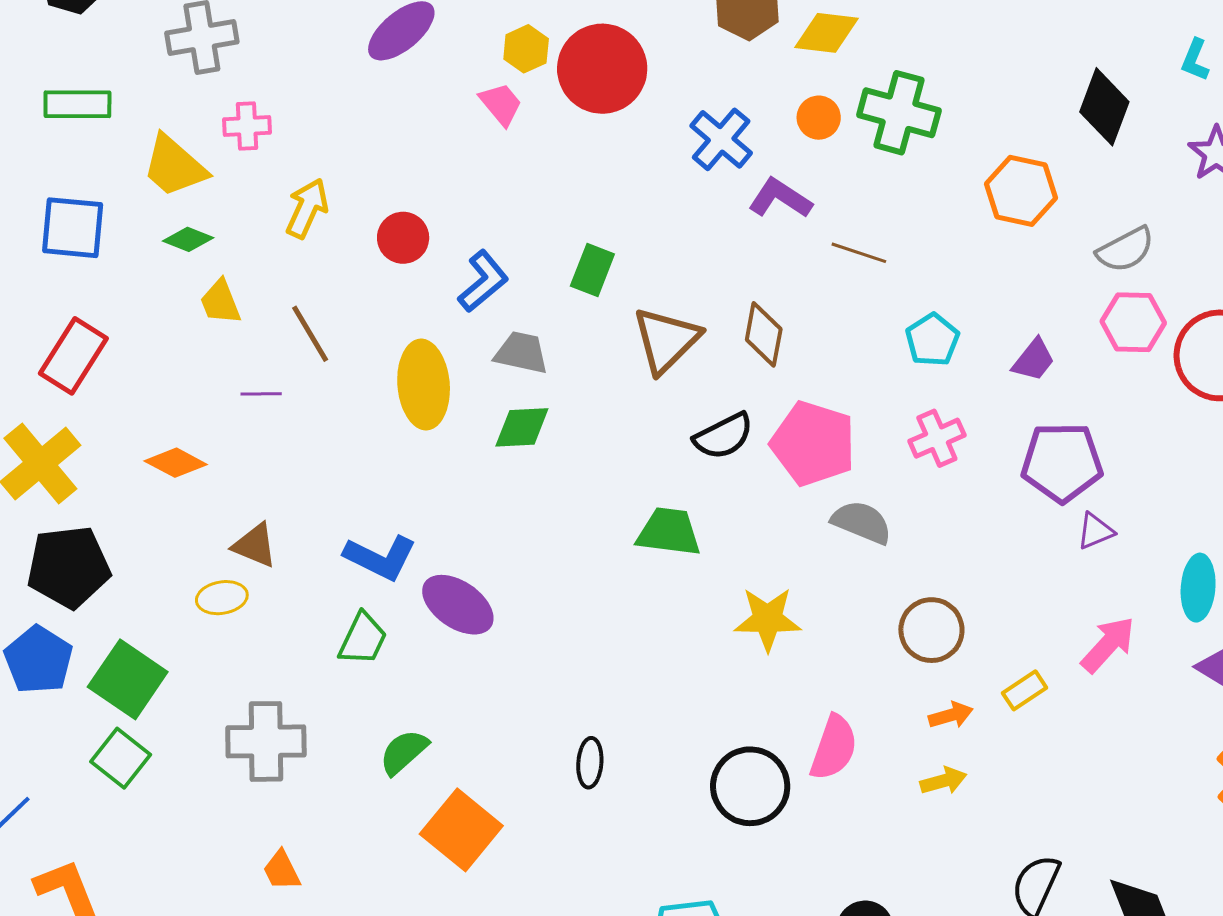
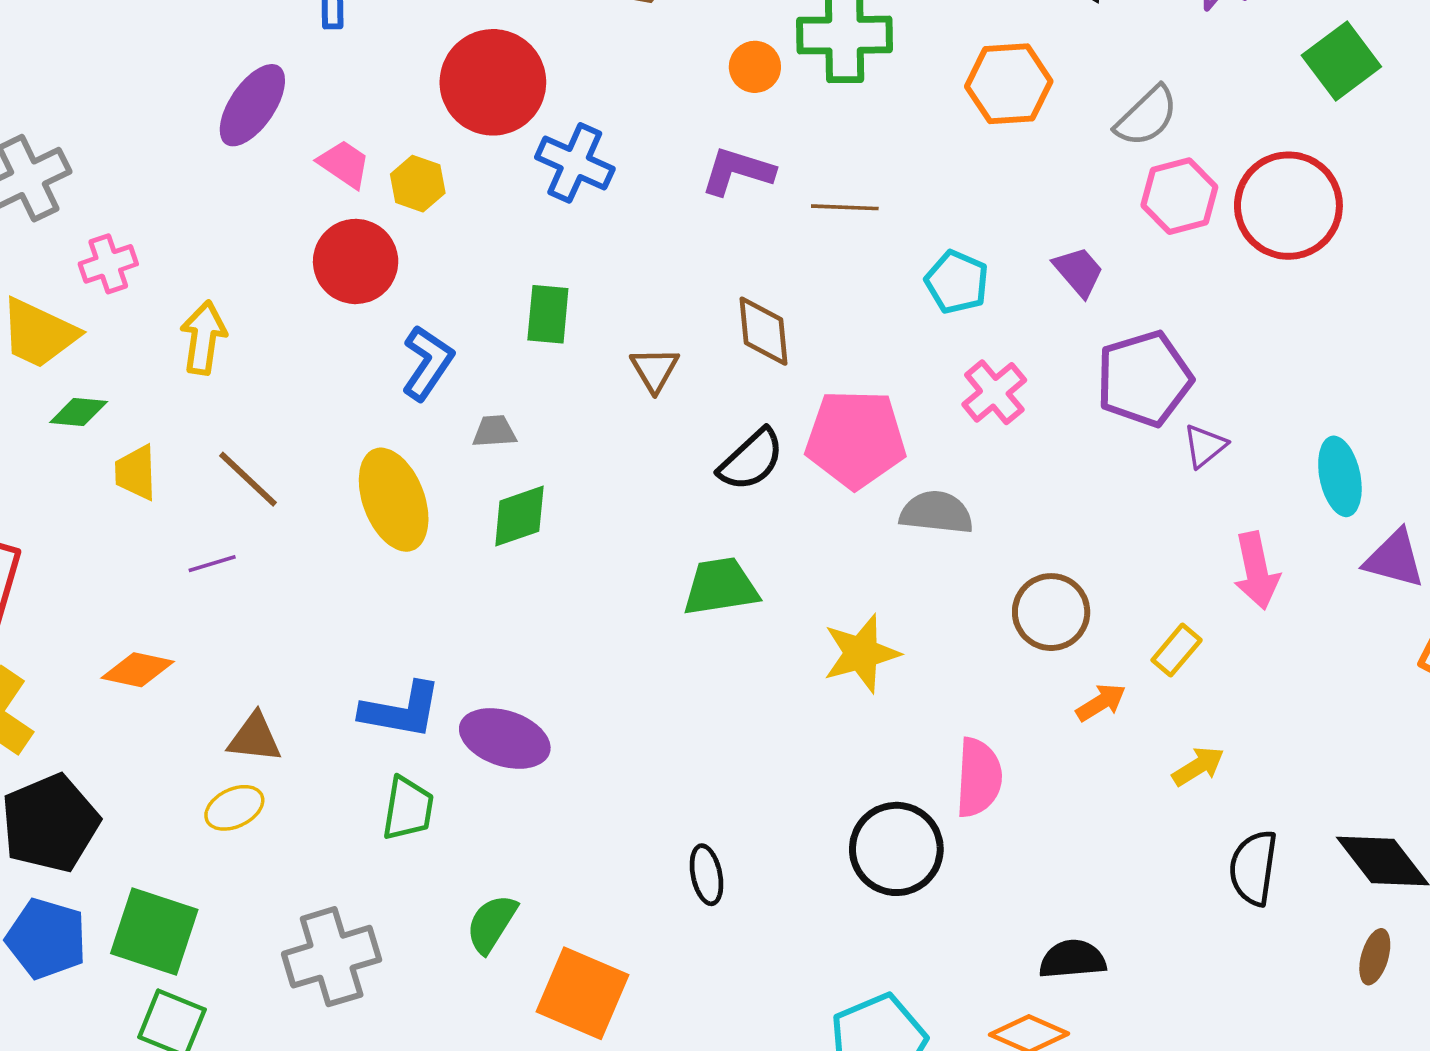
yellow hexagon: (526, 49) -> (418, 184), moved
pink trapezoid: (501, 104) -> (344, 164), moved
blue cross: (721, 139) -> (575, 163), moved
red circle: (403, 238) -> (356, 261), moved, size x1.4
yellow trapezoid: (220, 302) -> (136, 473), turned 36
brown triangle: (666, 340) -> (655, 370), size x0.6
gray trapezoid: (521, 353) -> (494, 431), size x0.7
purple trapezoid: (1034, 360) -> (1079, 272), turned -63
pink arrow: (1108, 645) -> (1256, 571), turned 142
yellow arrow: (943, 781) -> (1198, 766), moved

